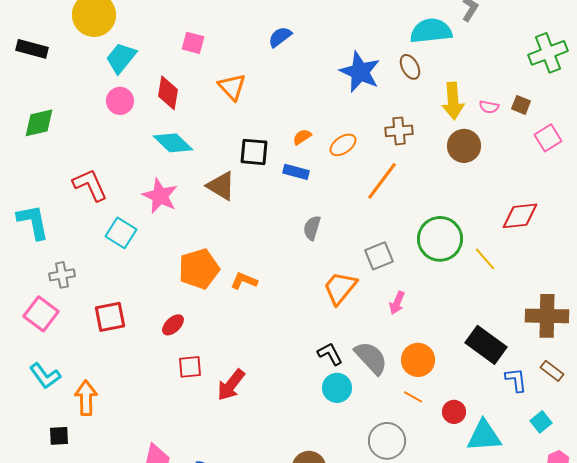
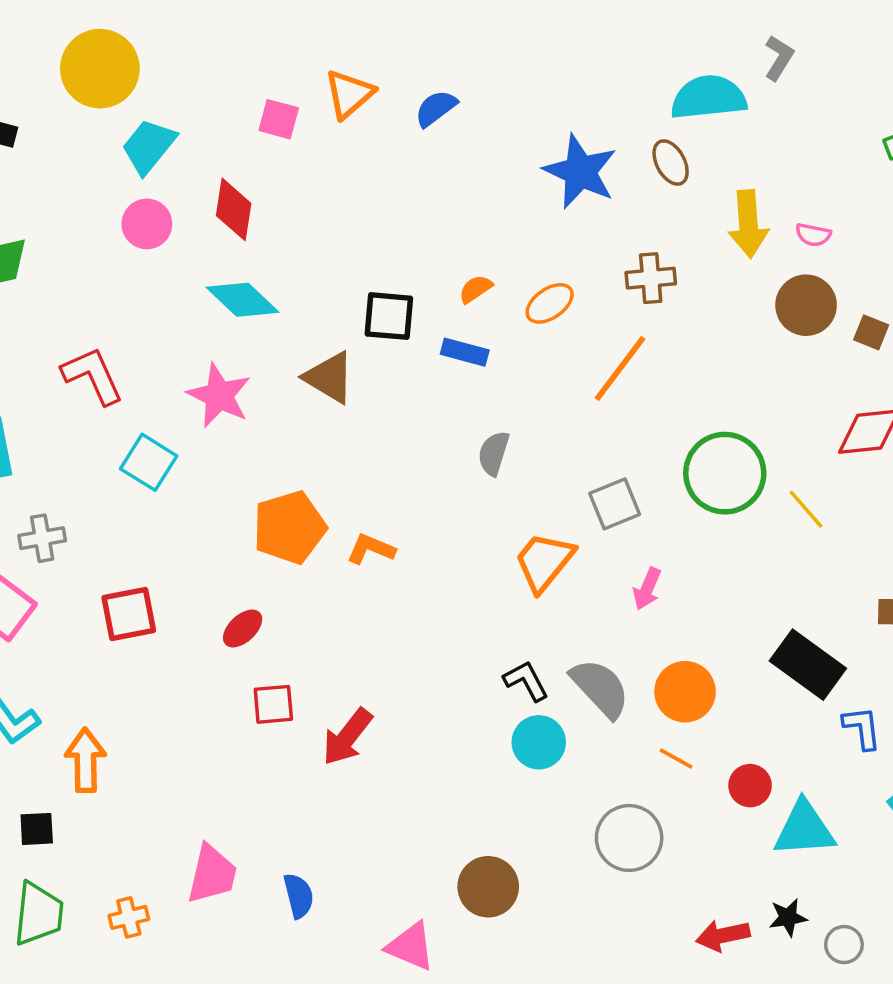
orange triangle: (232, 87) -> (349, 94), moved, turned 32
brown square: (521, 105) -> (871, 332), moved
brown circle: (464, 146) -> (806, 305), moved

